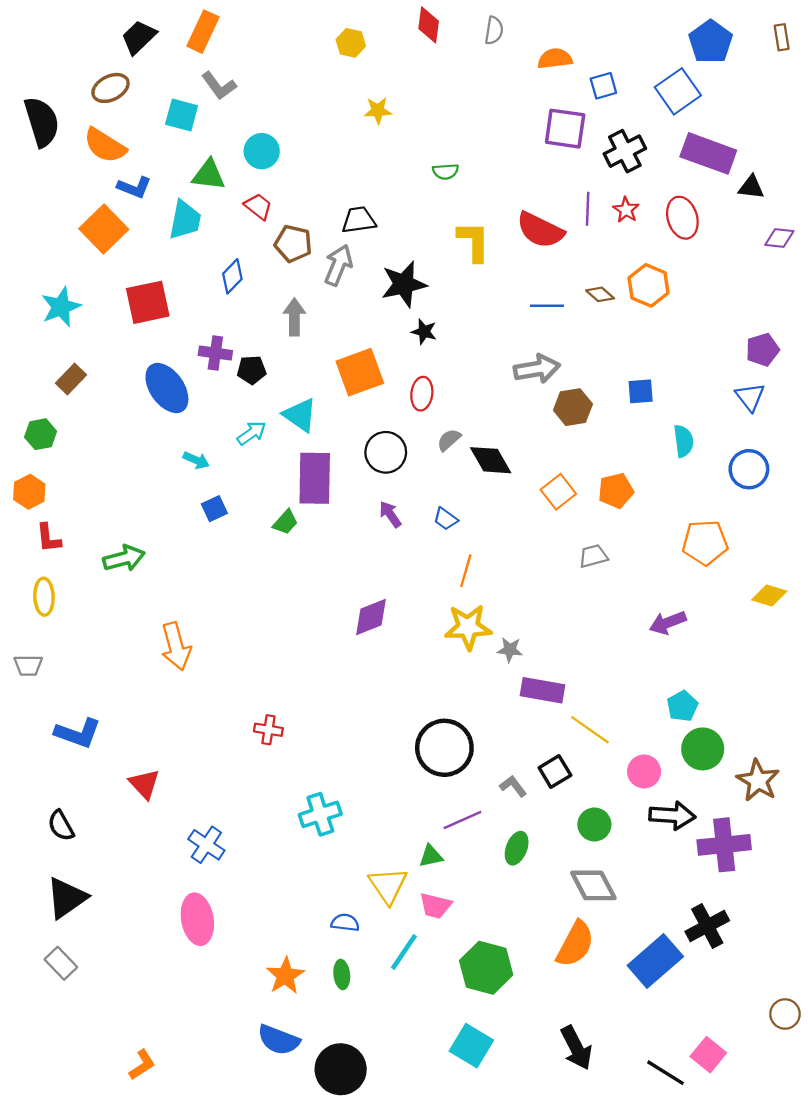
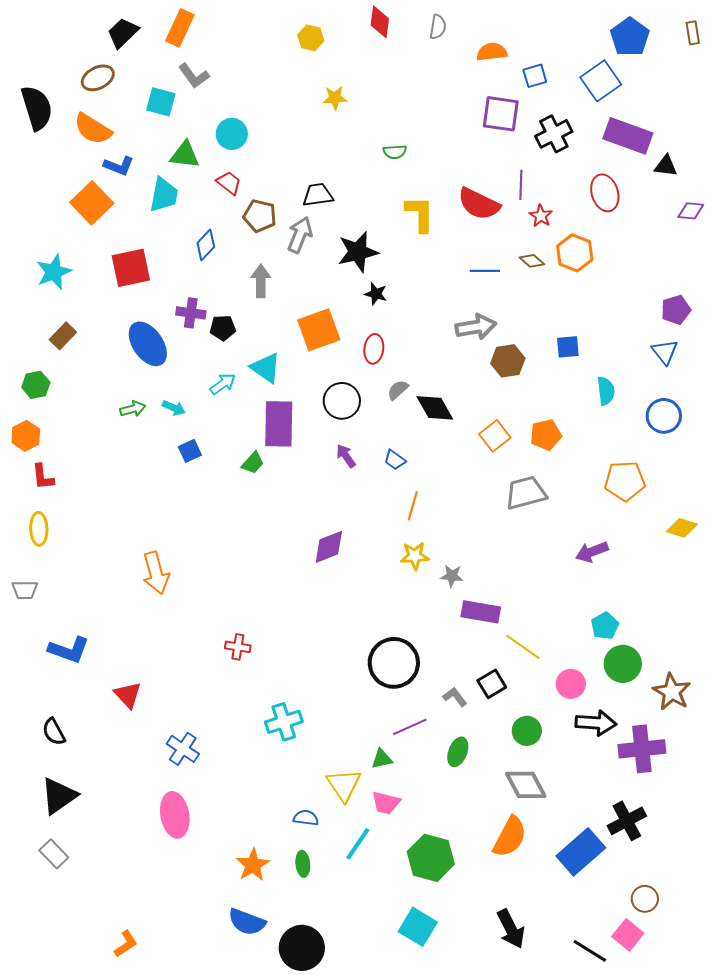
red star: (626, 210) -> (541, 216), moved
gray trapezoid: (593, 556) -> (526, 493), size x1.6
green arrow: (124, 558) -> (133, 409), moved, size x0.7
yellow star: (468, 627) -> (415, 556), size x0.7
brown circle: (785, 1014) -> (645, 899), moved

